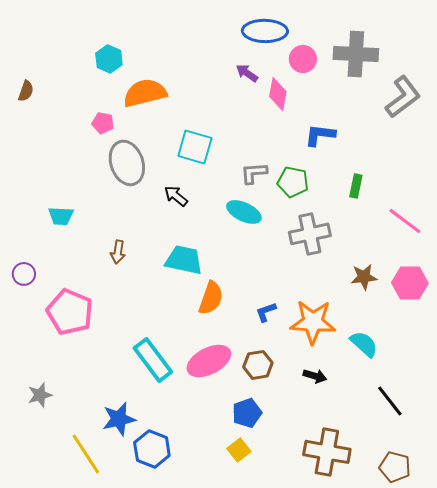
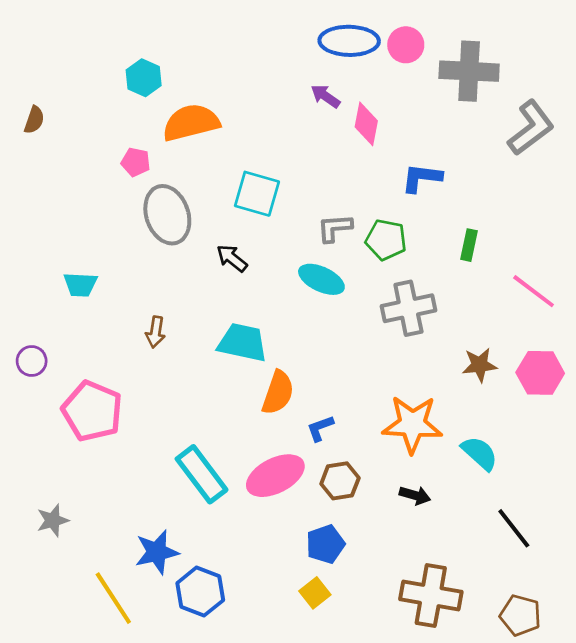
pink circle: (303, 59) -> (406, 45), moved
blue L-shape: (266, 312) -> (320, 428), moved

